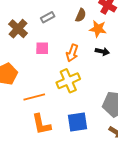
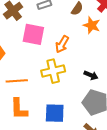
pink square: (42, 48) -> (33, 34), size x1.6
black arrow: (102, 51) -> (91, 75), moved

